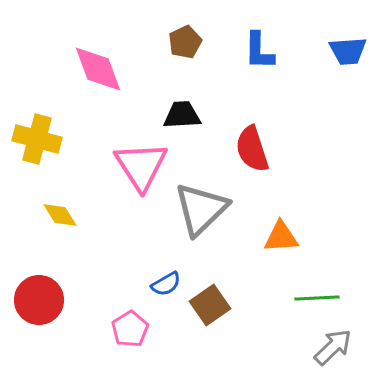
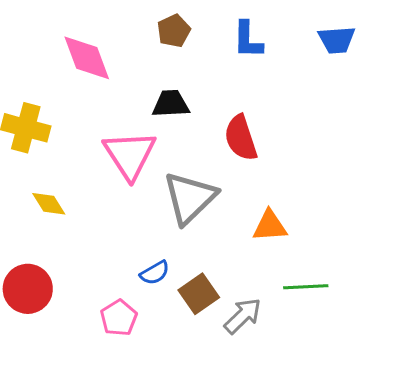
gray arrow: (333, 347) -> (243, 316), moved

